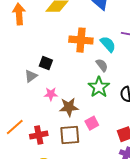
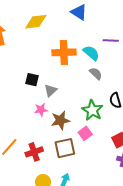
gray semicircle: (102, 65) -> (96, 74), moved
gray triangle: (31, 76) -> (51, 90), moved
green star: (99, 87) -> (92, 110), moved

